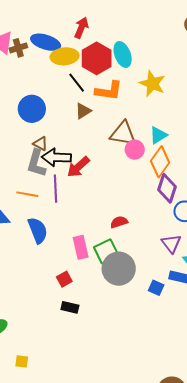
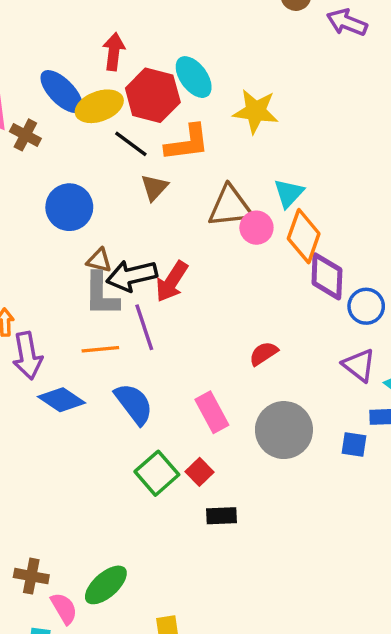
blue ellipse: (46, 42) -> (62, 92), turned 44
brown cross: (18, 48) -> (25, 135), moved, turned -30
green square: (106, 251) -> (157, 473), moved

